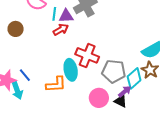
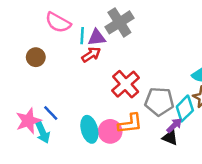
red cross: (87, 55) -> (126, 84), turned 30
cyan ellipse: (71, 70) -> (89, 129), moved
orange L-shape: (56, 84) -> (130, 124), moved
pink circle: (99, 98) -> (110, 131), moved

